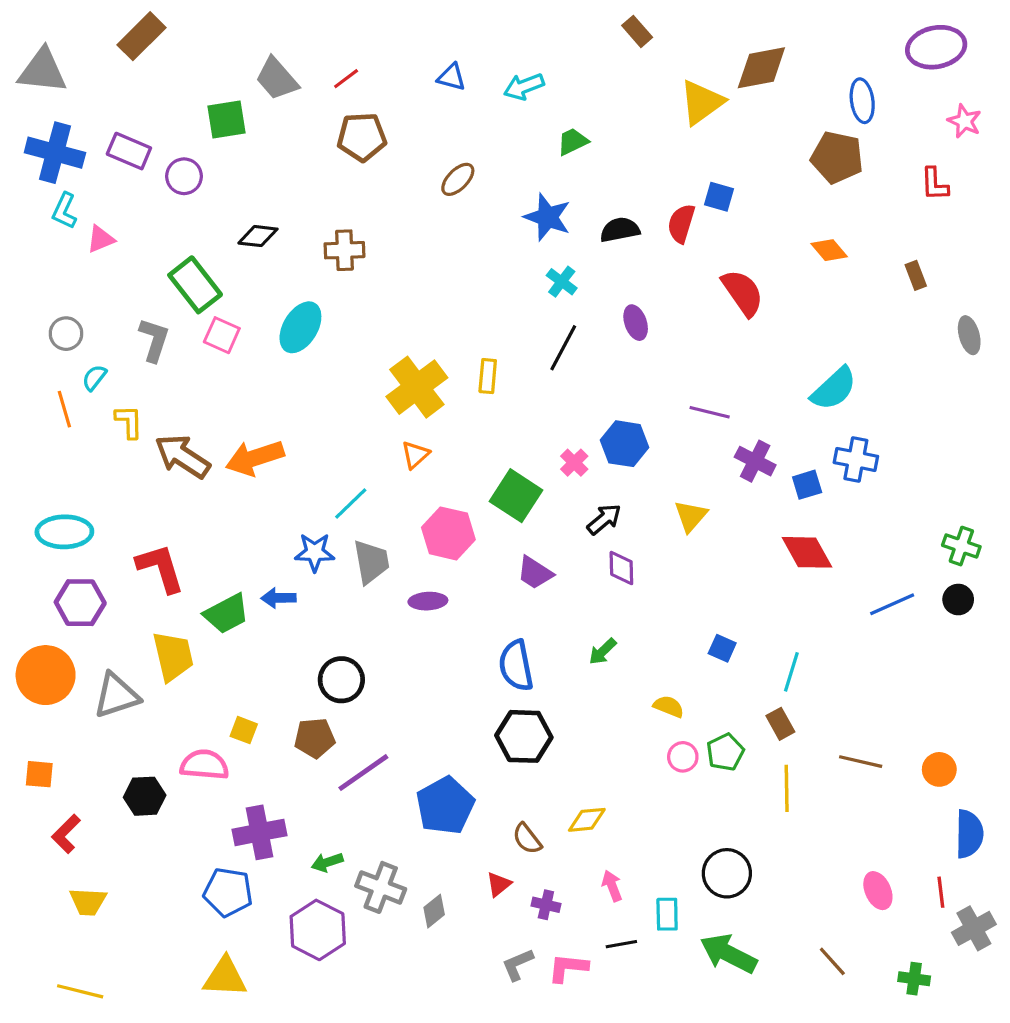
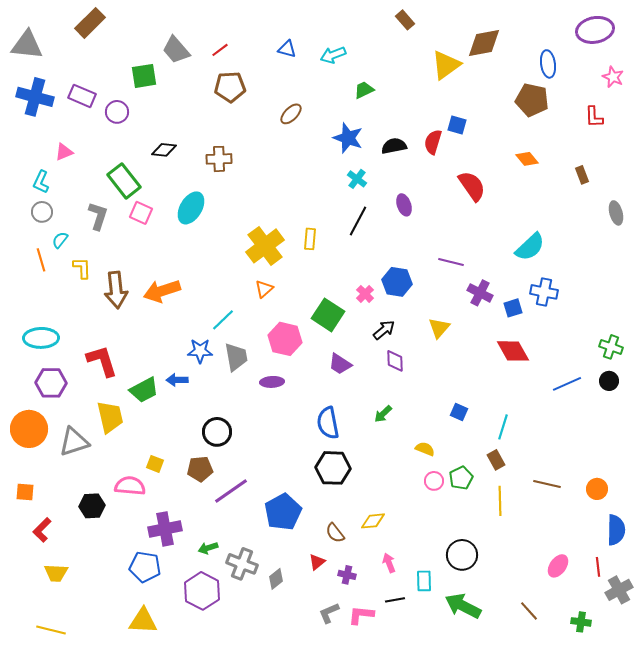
cyan L-shape: (64, 211) -> (41, 182), moved
brown arrow: (182, 456) -> (116, 290), turned -129
pink ellipse: (878, 891) -> (558, 566), turned 60

